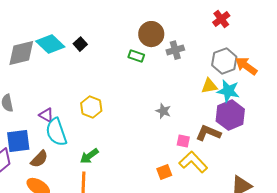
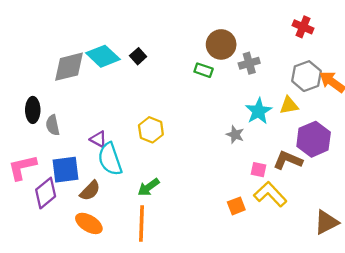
red cross: (221, 19) -> (303, 27), turned -30
cyan star: (228, 91) -> (259, 111), moved, turned 30

